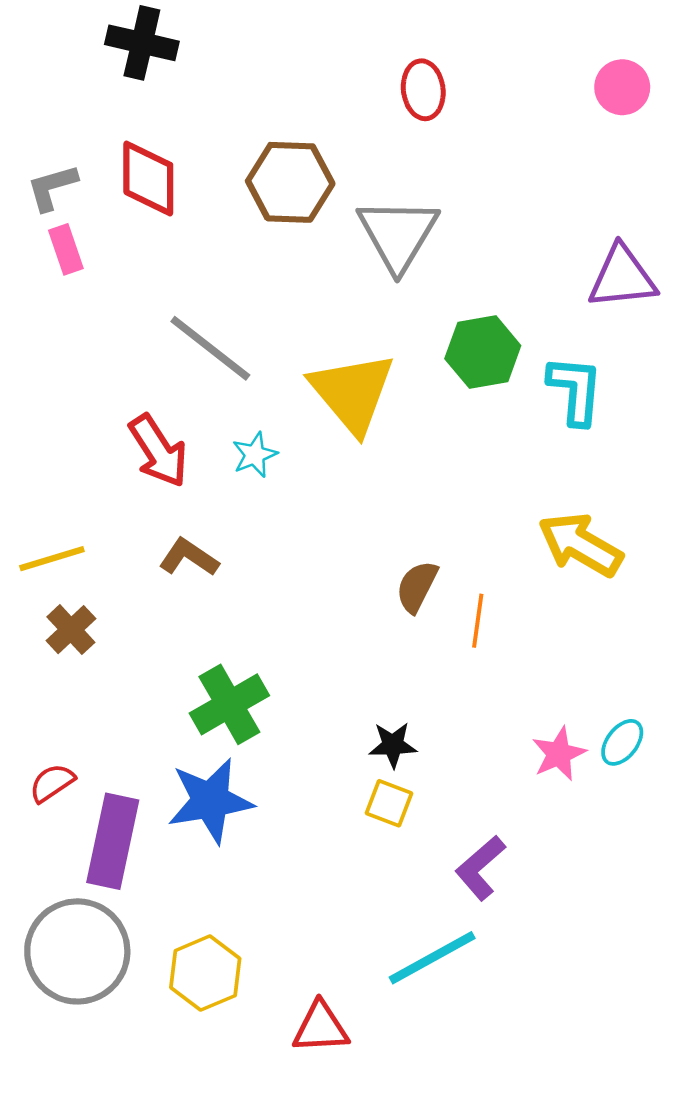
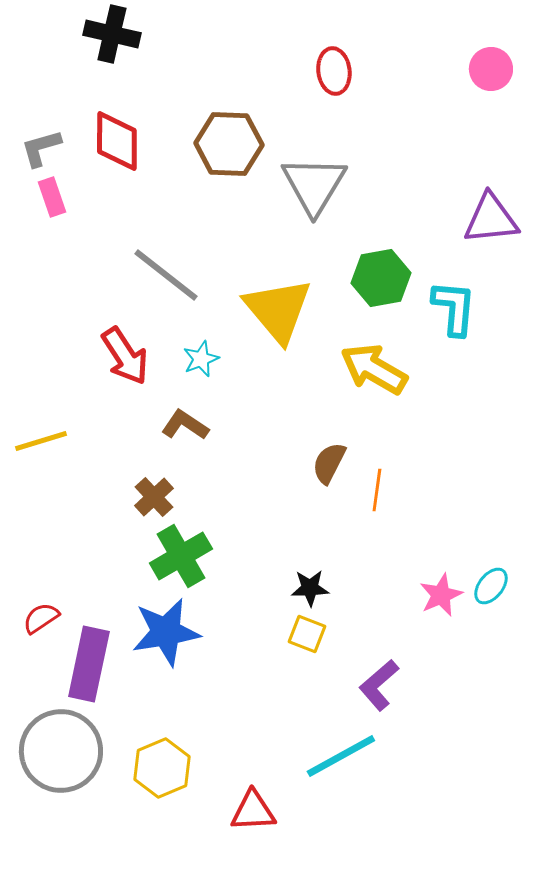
yellow arrow: (580, 545) -> (374, 369), moved
brown L-shape: (189, 557) -> (185, 425), moved
brown cross: (71, 630) -> (154, 497), moved

